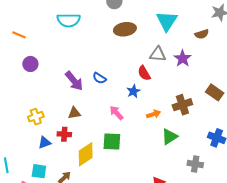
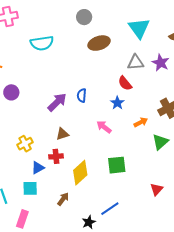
blue semicircle: (99, 78) -> (82, 95), turned 72
purple arrow: (74, 81) -> (57, 102), turned -85
green square: (112, 142) -> (117, 165), moved
cyan square: (39, 171) -> (30, 188), moved

